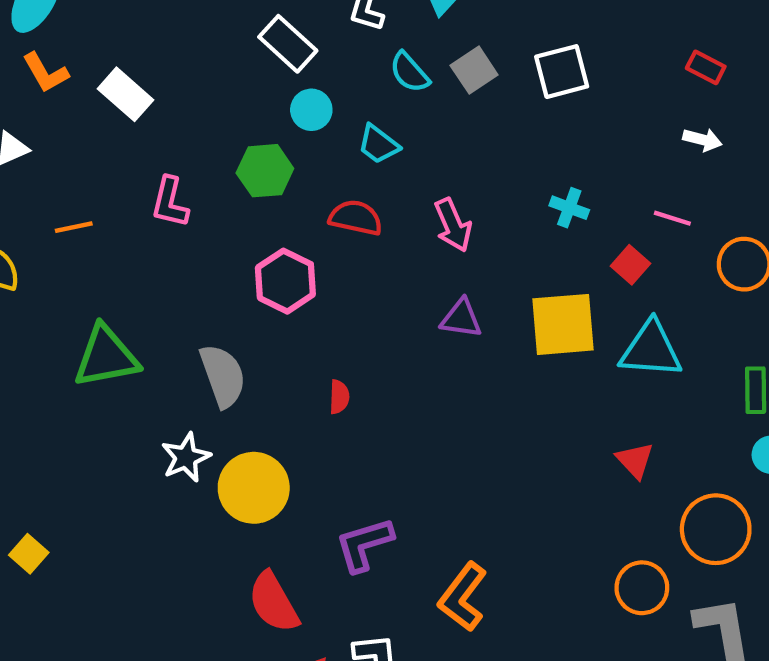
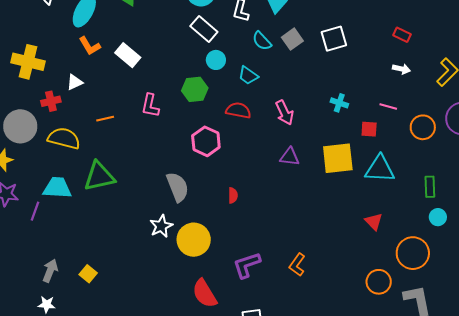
red square: (631, 265) -> (369, 129), turned -36
green triangle: (106, 357) -> (99, 176), moved
orange L-shape: (463, 597) -> (297, 265), moved, size x0.7

